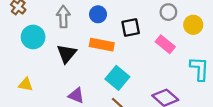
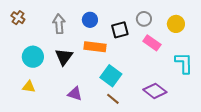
gray circle: (168, 12) -> (144, 19), moved
cyan circle: (33, 37) -> (33, 57), moved

